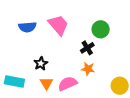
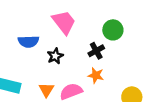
blue semicircle: (27, 27) -> (28, 42), moved
black star: (41, 64) -> (55, 56), moved

